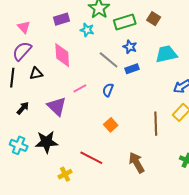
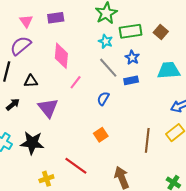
purple rectangle: (61, 19) -> (56, 18), moved
cyan star: (87, 30) -> (106, 41), moved
black triangle: (36, 73) -> (31, 81), moved
pink line: (80, 88) -> (76, 82), moved, turned -32

